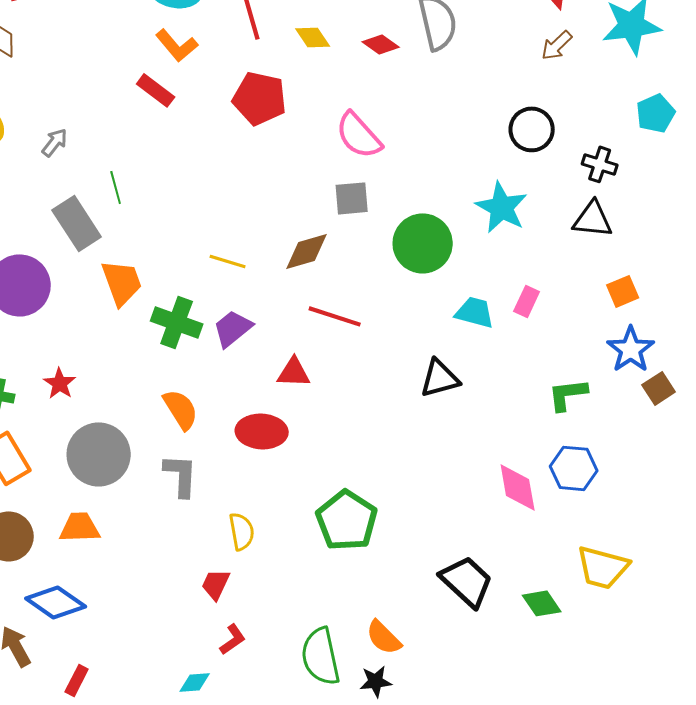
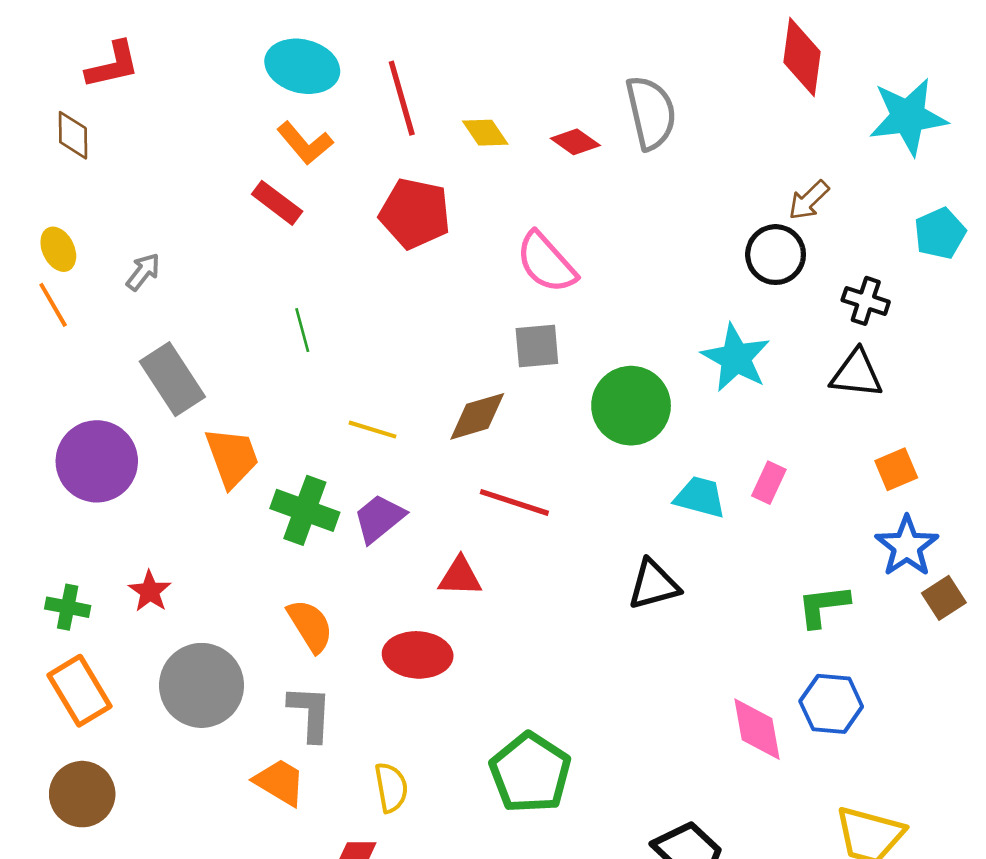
brown arrow: (557, 45) -> (809, 200), moved
green line: (116, 187) -> (302, 330), moved
orange trapezoid: (80, 527) -> (280, 782), moved, turned 33

